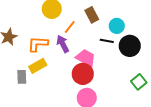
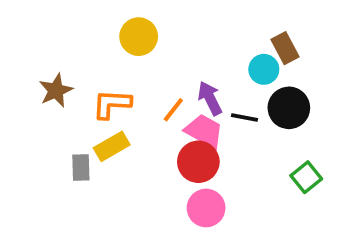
brown rectangle: (92, 15) -> (285, 48), moved
orange line: (70, 27) -> (173, 110), moved
black line: (107, 41) -> (245, 117), moved
purple arrow: (63, 44) -> (210, 98), moved

